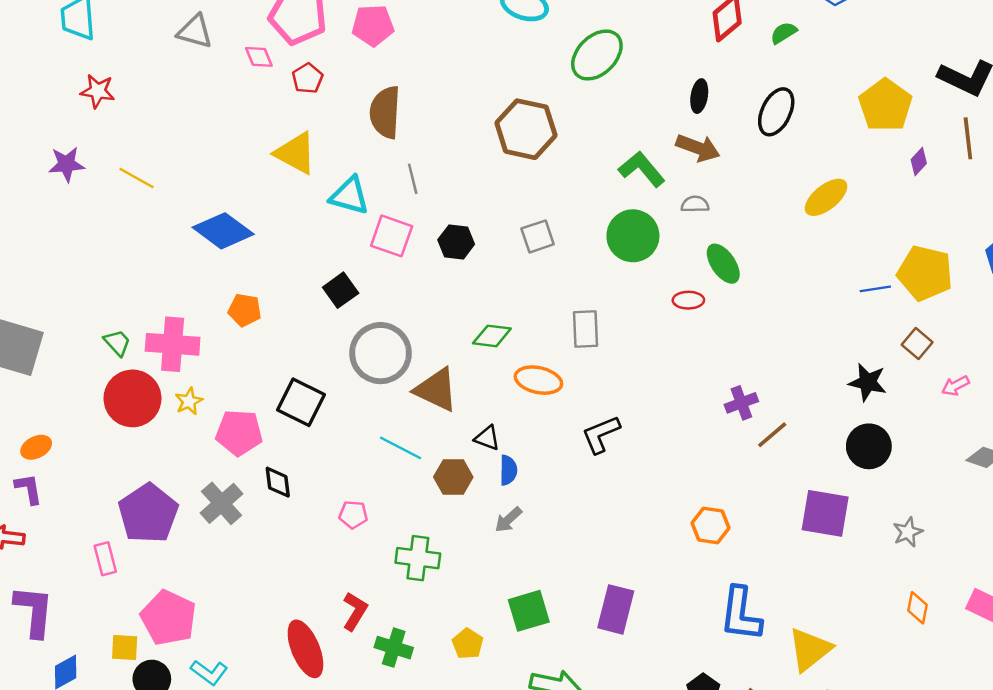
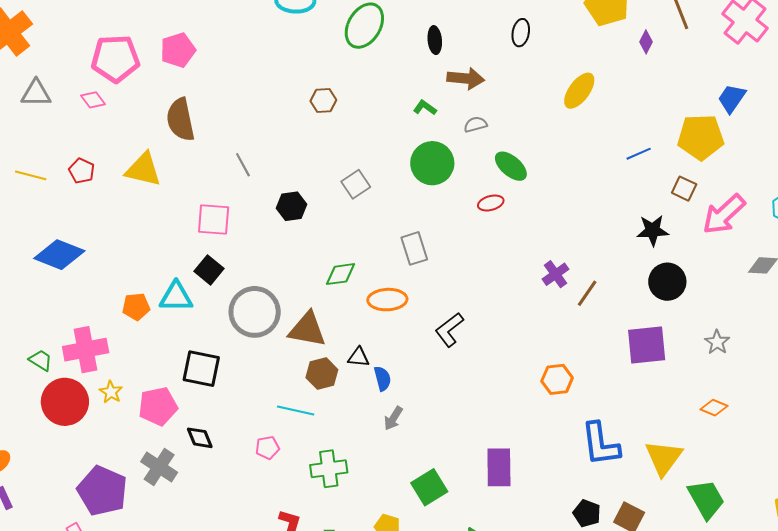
red pentagon: (308, 78) -> (82, 171), moved
black ellipse: (699, 96) -> (435, 40), moved
brown semicircle: (385, 112) -> (180, 120), moved
black ellipse: (776, 112) -> (521, 33), size x0.7
brown hexagon: (526, 129) -> (323, 100), size x0.5
green L-shape: (642, 169) -> (425, 108), size x0.6
yellow line: (136, 178) -> (31, 175), moved
cyan triangle: (350, 196) -> (176, 297), moved
blue diamond: (223, 231) -> (59, 255), moved
pink square: (392, 236) -> (214, 219), moved
yellow pentagon: (925, 273) -> (701, 137), moved
pink arrow: (955, 386) -> (724, 214), size x2.0
cyan line: (401, 448) -> (296, 410), moved
brown hexagon: (453, 477) -> (322, 374), moved
orange diamond: (918, 608) -> (714, 408), moved, turned -64

